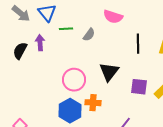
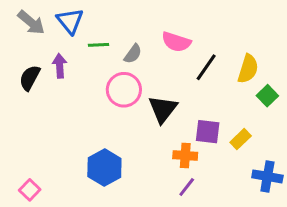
pink semicircle: (113, 17) -> (176, 42), moved
black line: (138, 44) -> (206, 67), turned 36
pink circle: (74, 80) -> (124, 90), moved
orange cross: (93, 103) -> (185, 156), moved

